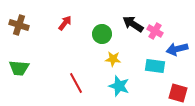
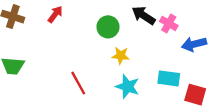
red arrow: (65, 23) -> (55, 14), moved
cyan rectangle: (155, 66) -> (169, 78), moved

